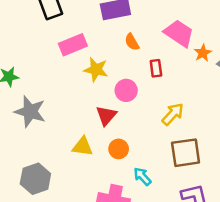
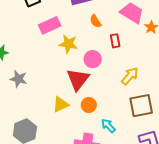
gray star: (30, 112) -> (19, 79), size x0.7
red triangle: (106, 116) -> (78, 79), size x1.4
yellow triangle: (83, 147) -> (61, 104), turned -30

